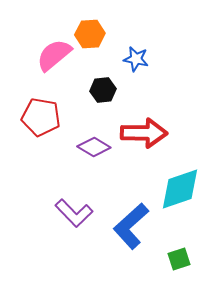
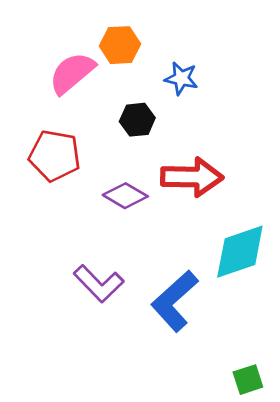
green square: (179, 259) -> (248, 380), moved

